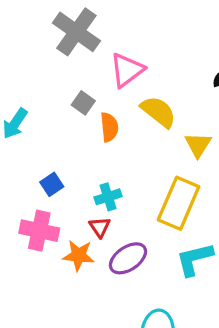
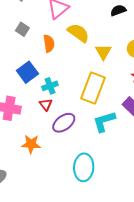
gray square: (83, 103) -> (22, 29), moved
blue square: (52, 184) -> (27, 72), moved, size x1.5
orange star: (79, 255) -> (31, 144), moved

